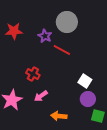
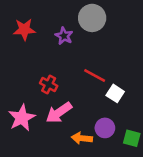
red line: (62, 50) -> (95, 76), moved
pink arrow: (41, 96) -> (59, 113), size x1.5
purple circle: (88, 99) -> (105, 128), moved

